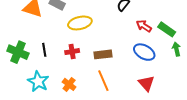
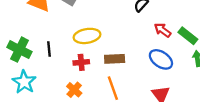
yellow ellipse: (80, 23) -> (87, 36), moved
red cross: (72, 52) -> (81, 62), moved
cyan star: (38, 81) -> (24, 82), moved

